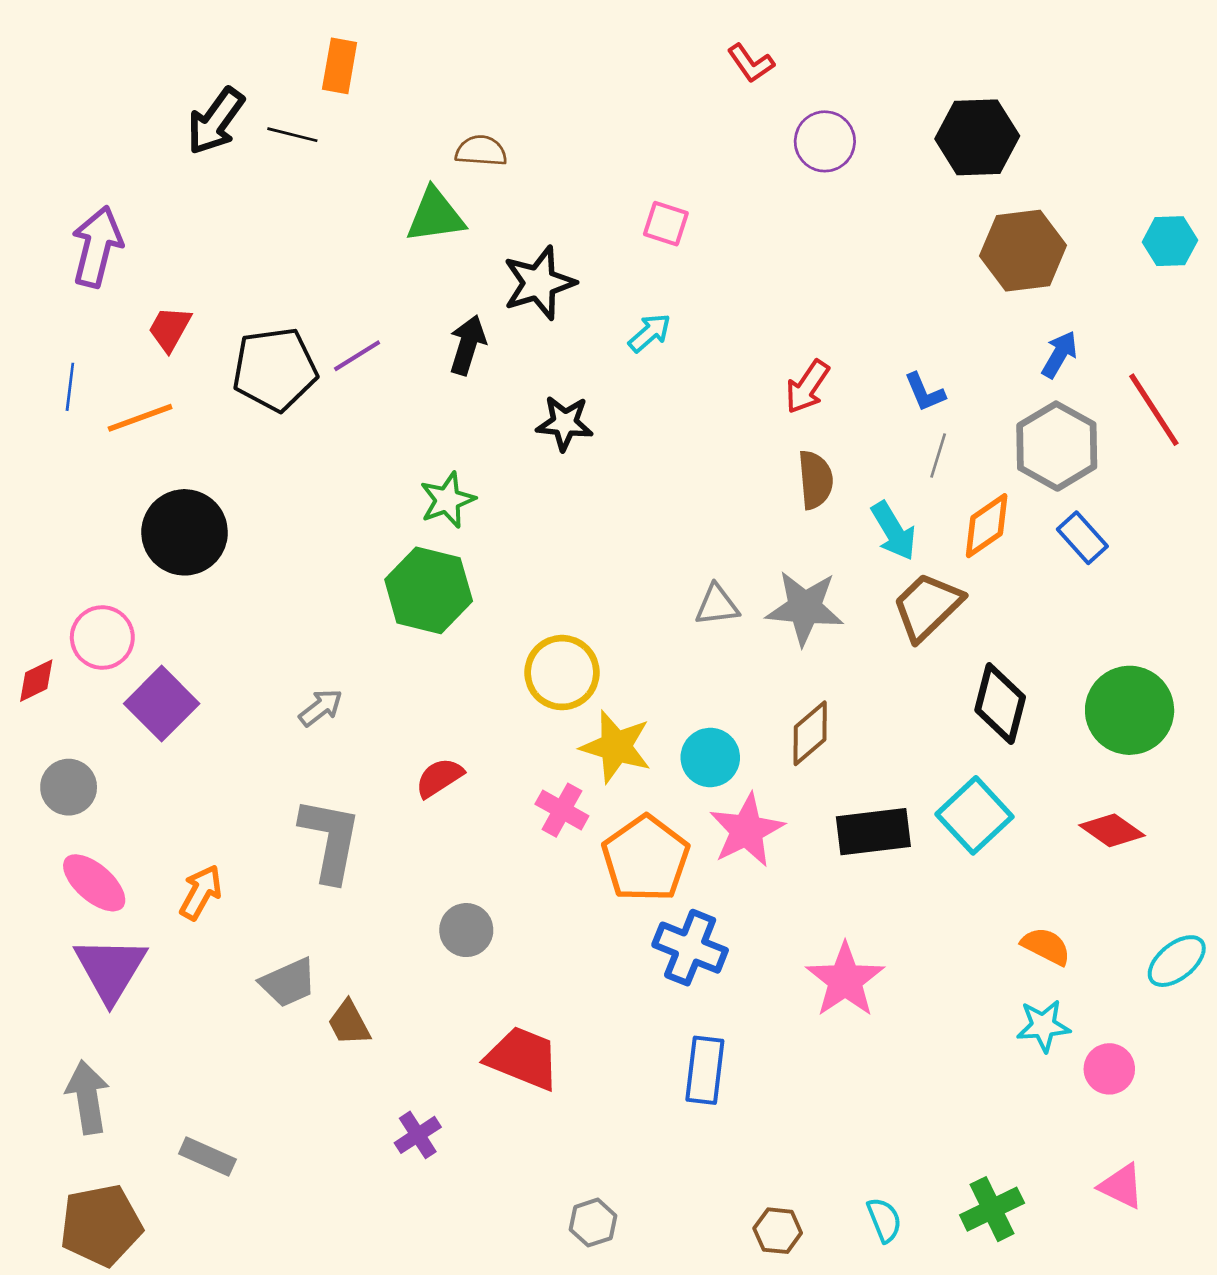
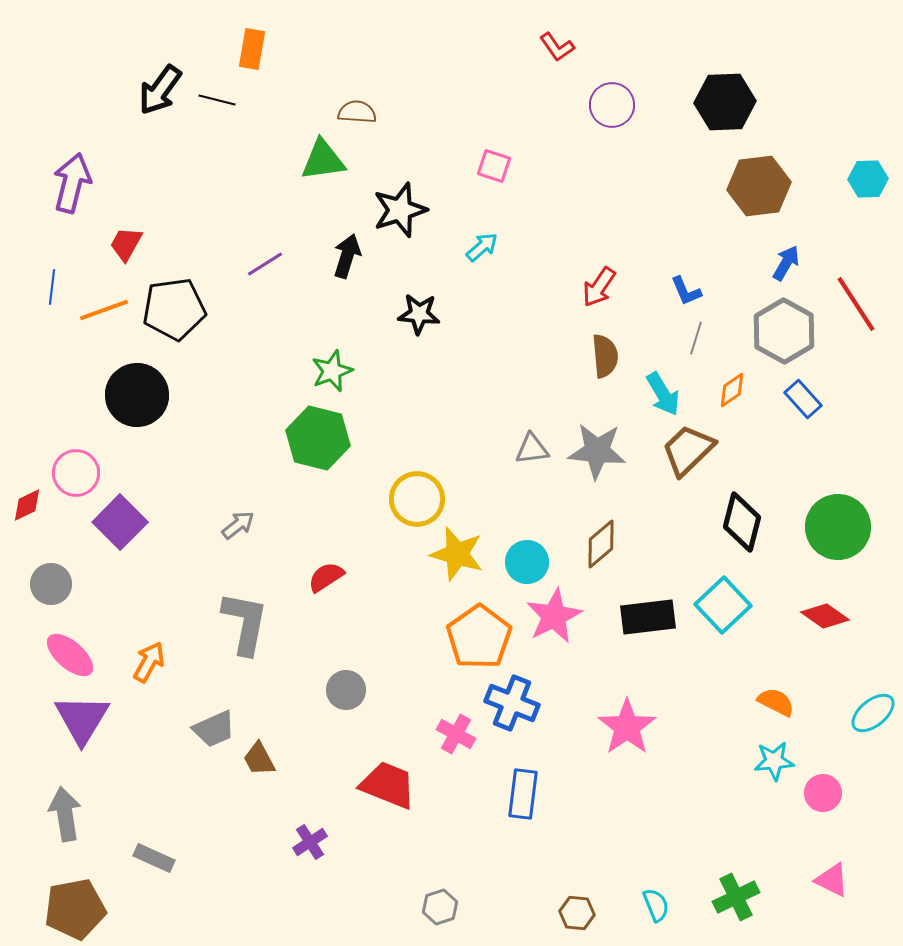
black pentagon: (275, 369) -> (174, 309), moved
orange diamond: (987, 526) -> (732, 390), size x0.7
pink cross: (562, 810) -> (456, 734), moved

